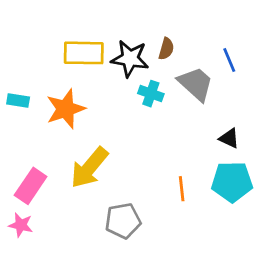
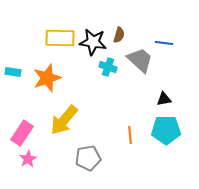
blue line: (229, 60) -> (164, 43), turned -60
black triangle: (229, 138) -> (164, 99), turned -35
pink star: (21, 225) -> (28, 159), moved, turned 30

